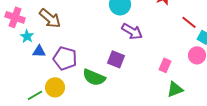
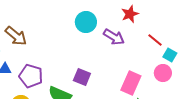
purple arrow: (132, 31) -> (114, 37), moved
pink rectangle: (165, 65) -> (131, 83), size x1.6

